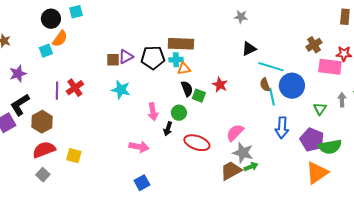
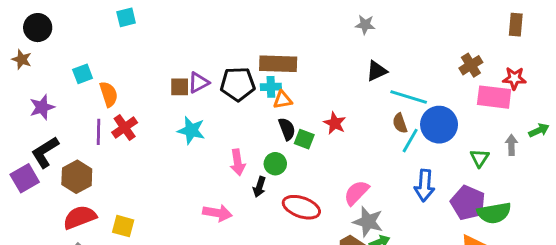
black circle: (51, 19) -> (38, 28), moved
orange semicircle: (60, 39) -> (109, 94), moved, turned -54
cyan line: (272, 97) -> (410, 141), turned 42

